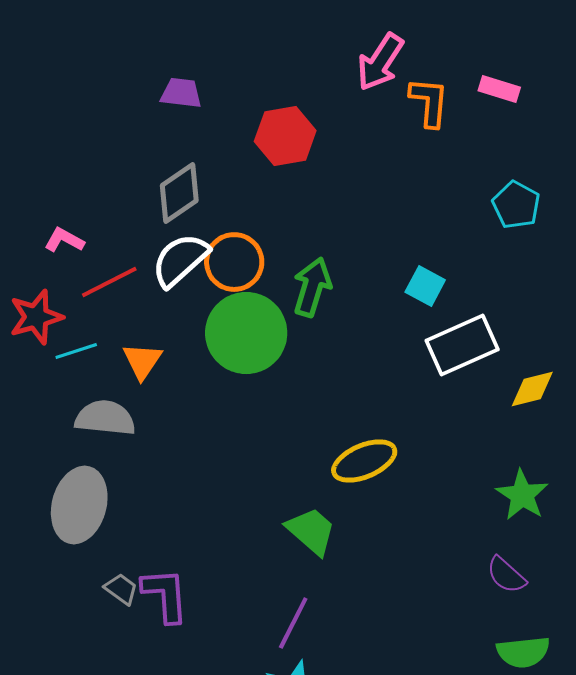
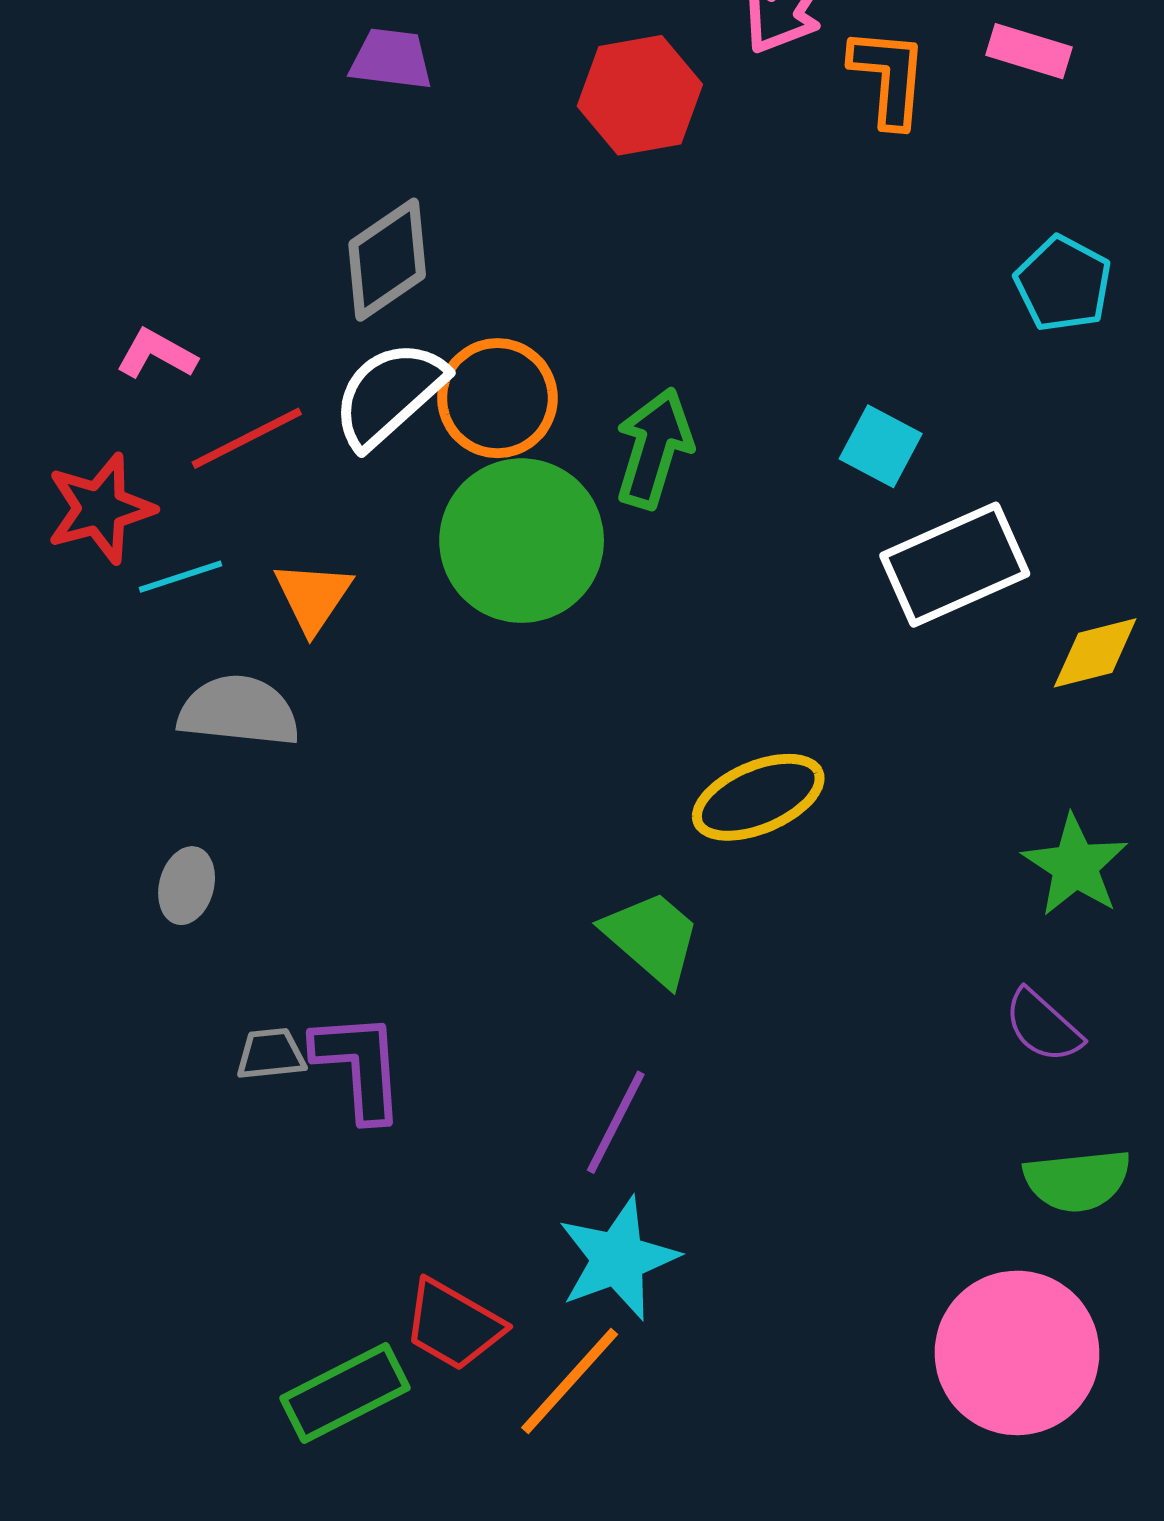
red hexagon: (285, 136) -> (640, 95), moved
gray ellipse: (79, 505) -> (187, 886), size x0.5
gray trapezoid: (121, 589) -> (271, 1054), turned -42

